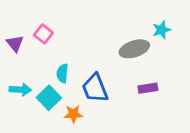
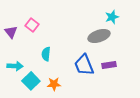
cyan star: (161, 30) -> (112, 17), moved
blue trapezoid: (95, 88) -> (84, 65), moved
cyan square: (49, 98) -> (31, 81), moved

